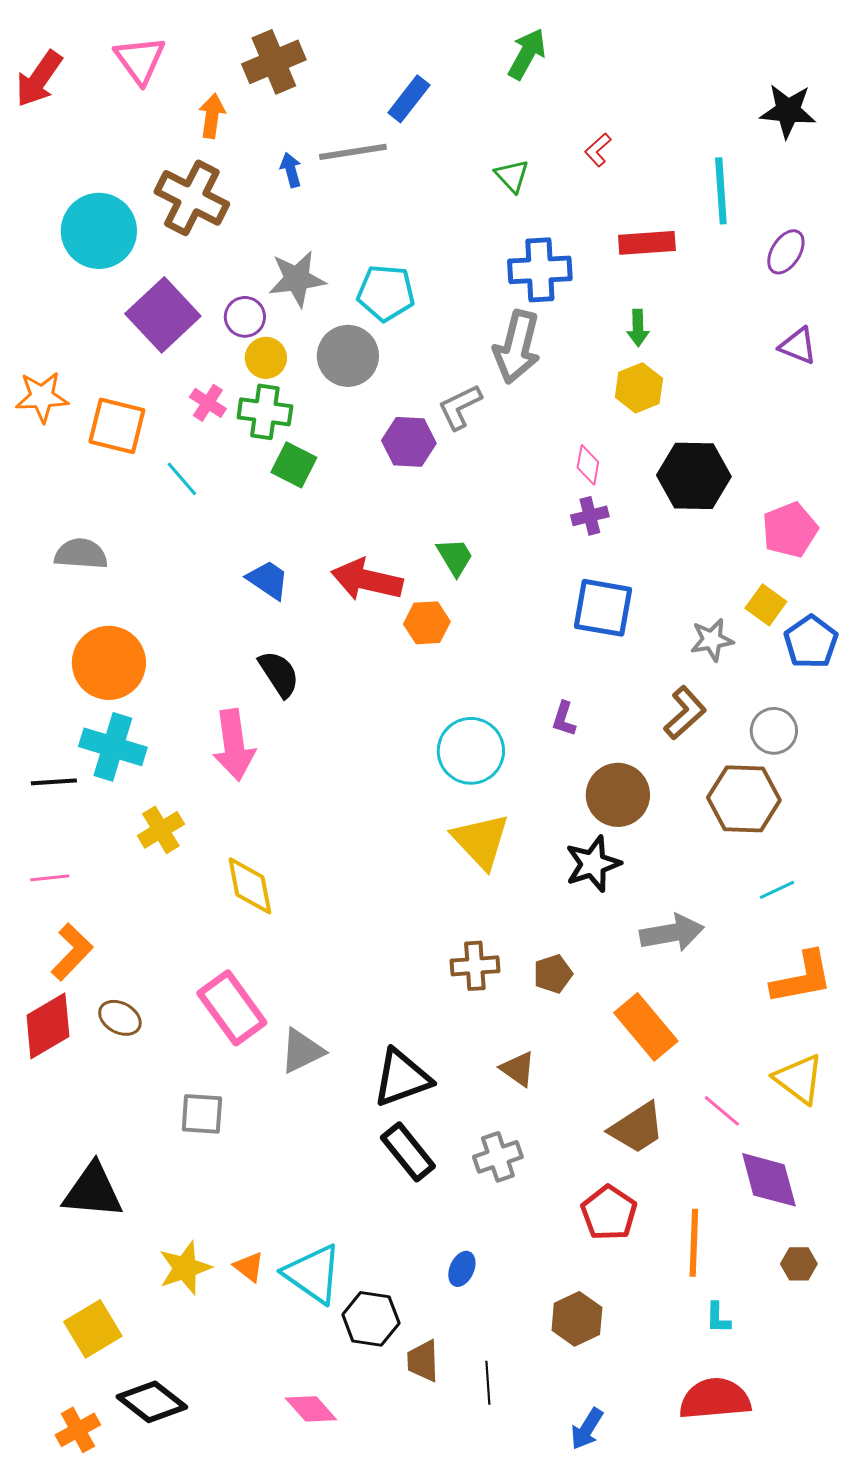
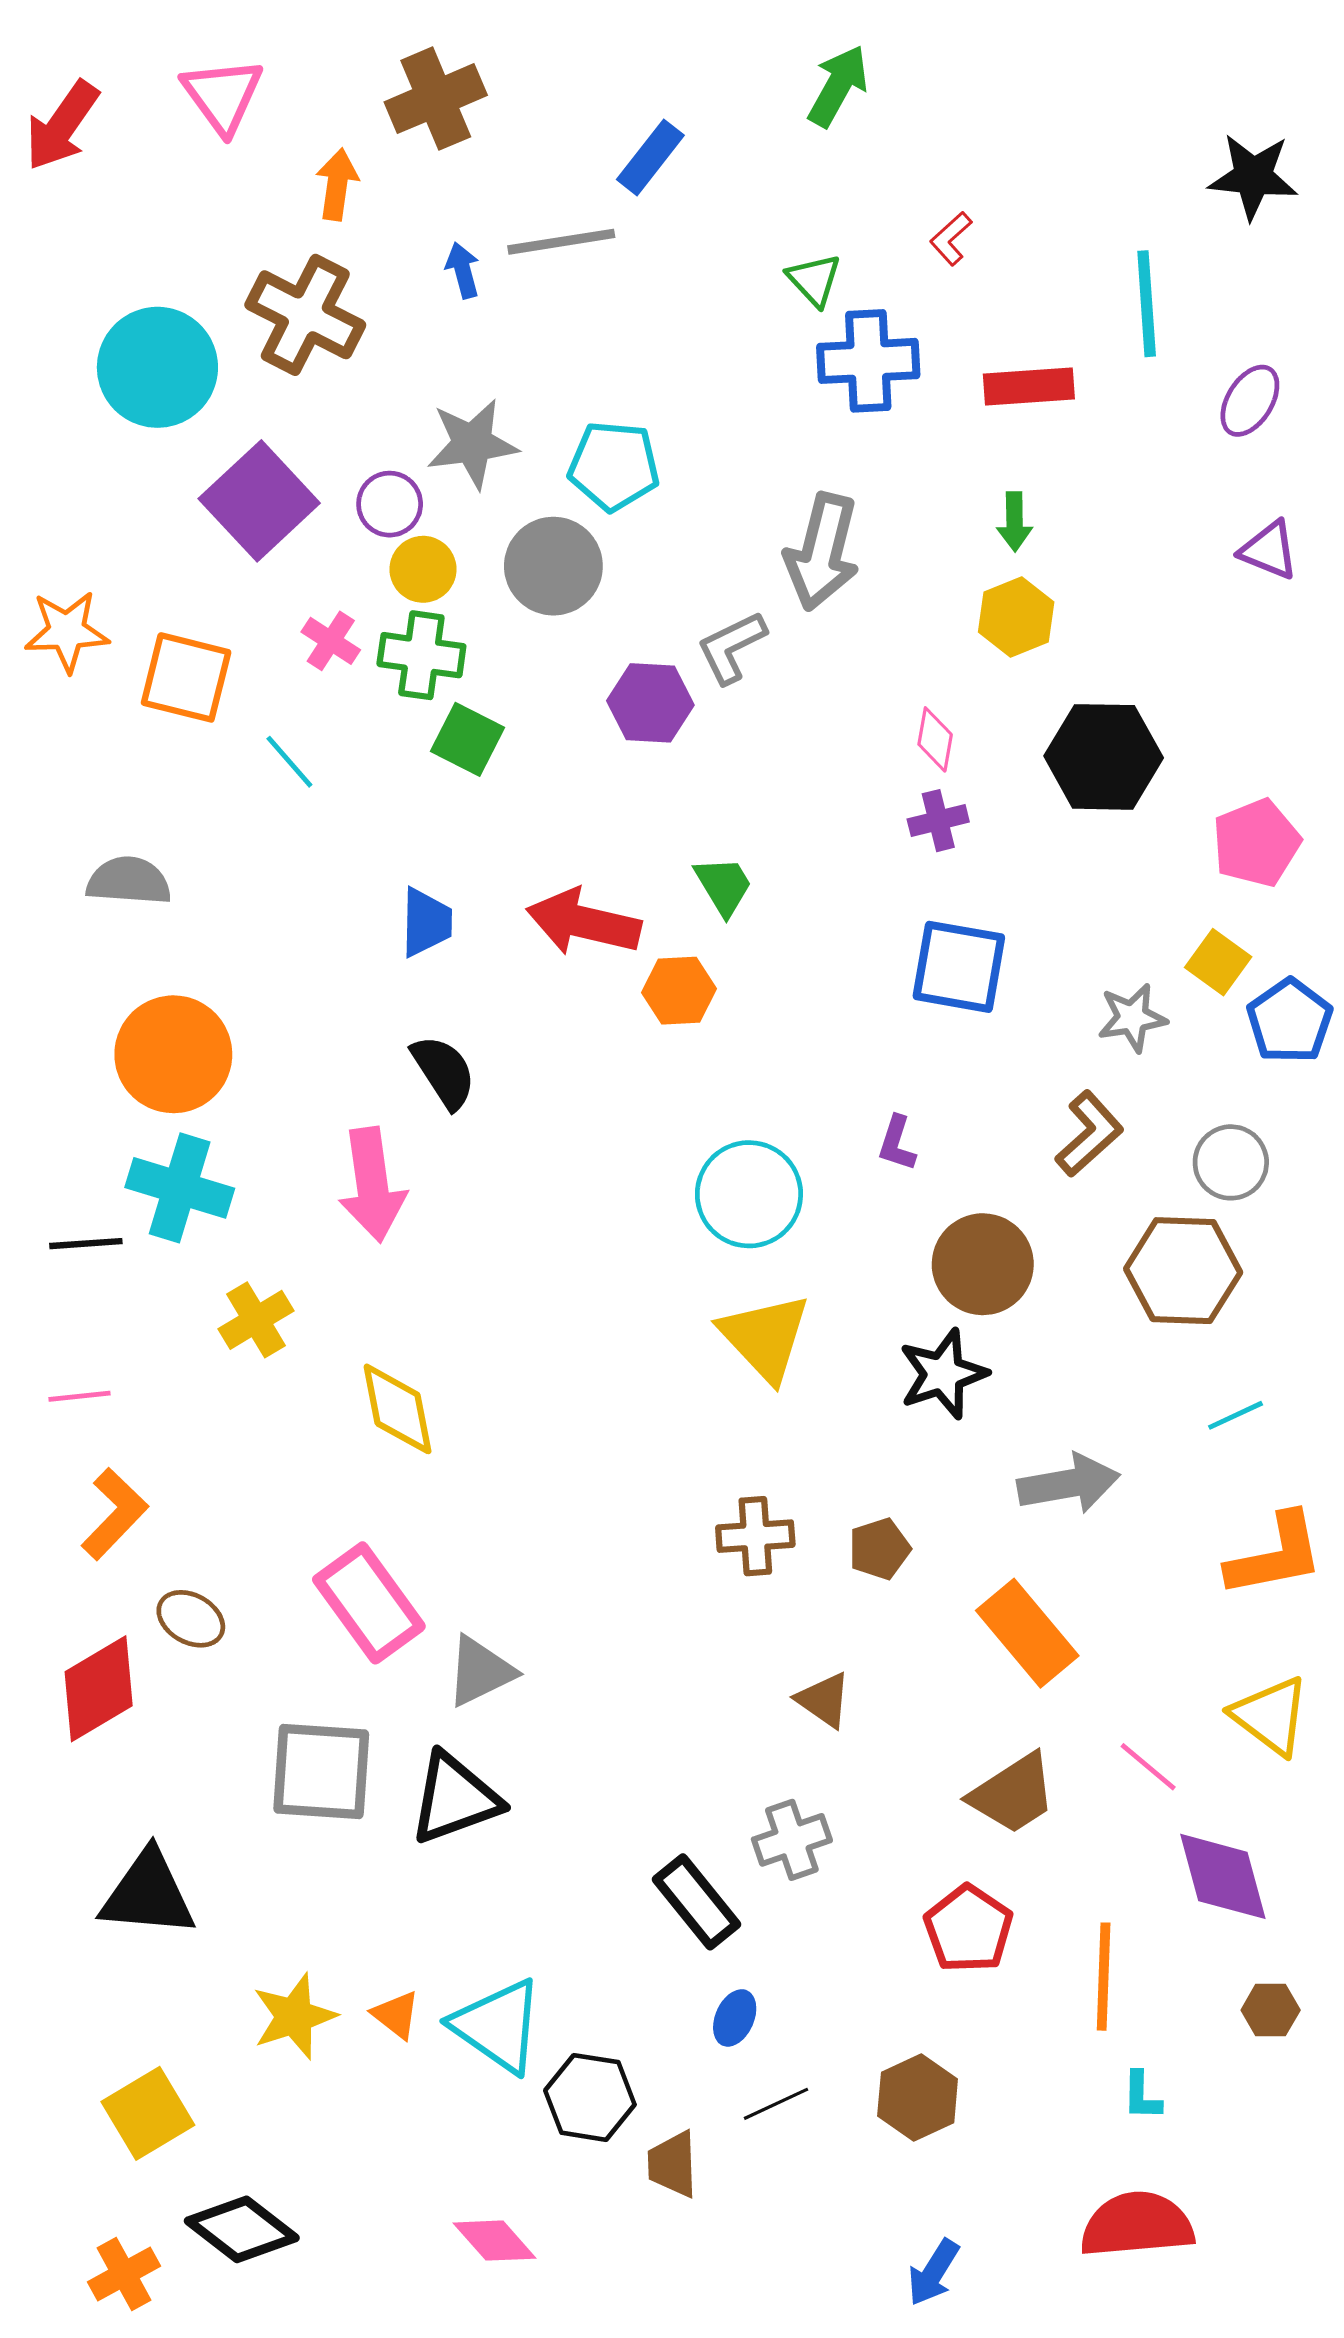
blue cross: (540, 270) -> (868, 361), moved
blue trapezoid: (268, 580) -> (426, 922), turned 57
red diamond: (48, 1026) -> (99, 1689), moved
black triangle: (402, 1078) -> (455, 1799), moved
gray square: (202, 1114) -> (321, 1771), size x1.5
black rectangle: (408, 1152) -> (697, 1902), moved
black line: (488, 1383) -> (776, 2104), moved, turned 69

